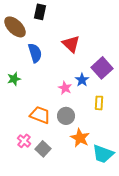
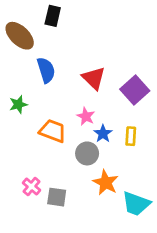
red triangle: (71, 44) -> (94, 78), moved
blue star: (82, 80) -> (103, 134), moved
orange trapezoid: (40, 115) -> (53, 131), moved
gray square: (43, 149) -> (57, 197), turned -35

